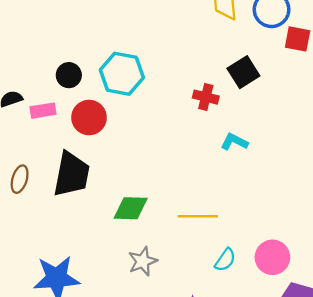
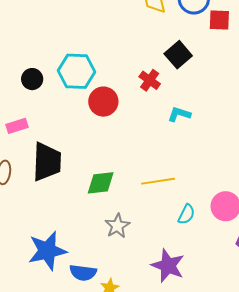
red cross: (206, 97) -> (150, 80), turned 30
pink rectangle: (43, 111) -> (17, 126), moved
red circle: (89, 118) -> (103, 102), moved

